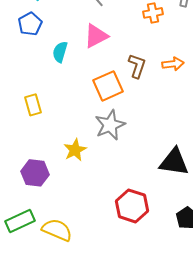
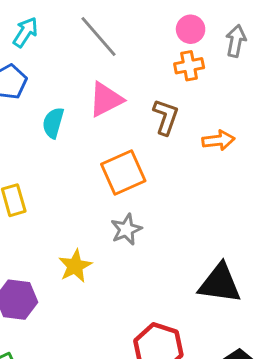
brown L-shape: (137, 66) -> (166, 117), moved
gray star: (110, 125) -> (126, 229), size x0.7

